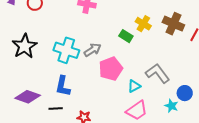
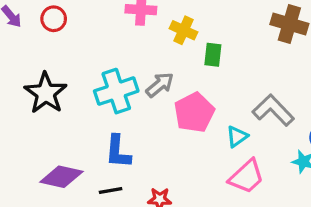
yellow cross: (143, 24) -> (184, 30), moved
green rectangle: (126, 36) -> (213, 55), turned 72
cyan cross: (66, 50) -> (116, 91), turned -30

